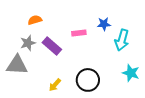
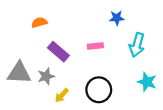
blue star: (104, 24) -> (117, 18), moved
pink rectangle: (79, 33) -> (95, 46), moved
gray star: (28, 43) -> (46, 76), moved

